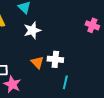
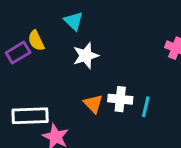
cyan line: (65, 82) -> (146, 107), moved

